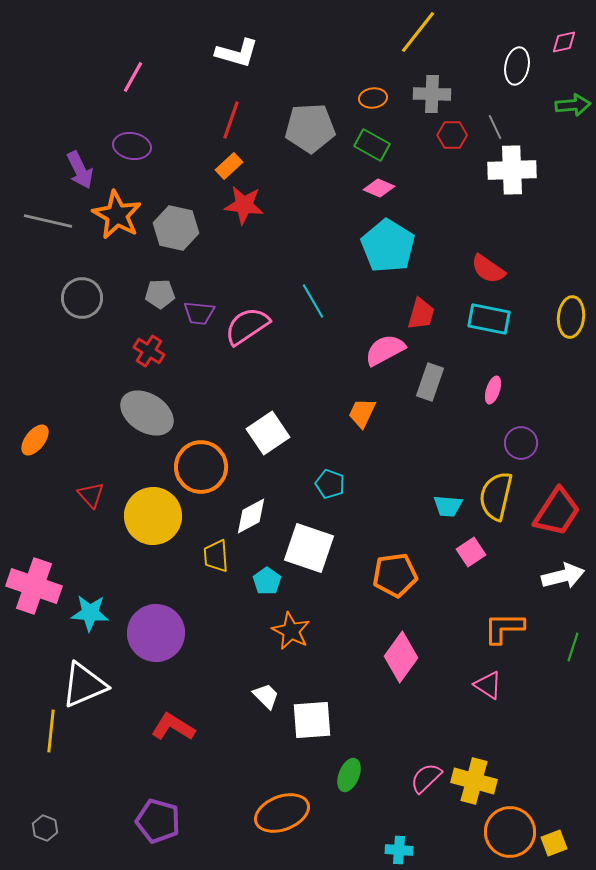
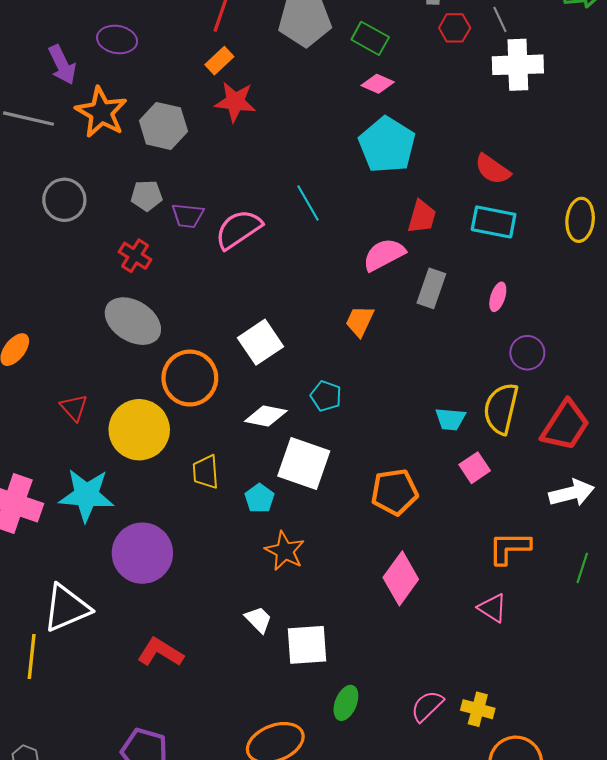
white diamond: (251, 516) -> (266, 416), moved, turned 39
cyan star: (90, 613) -> (86, 495), moved, size x1.4
yellow cross: (474, 781) -> (478, 709), size x0.7

